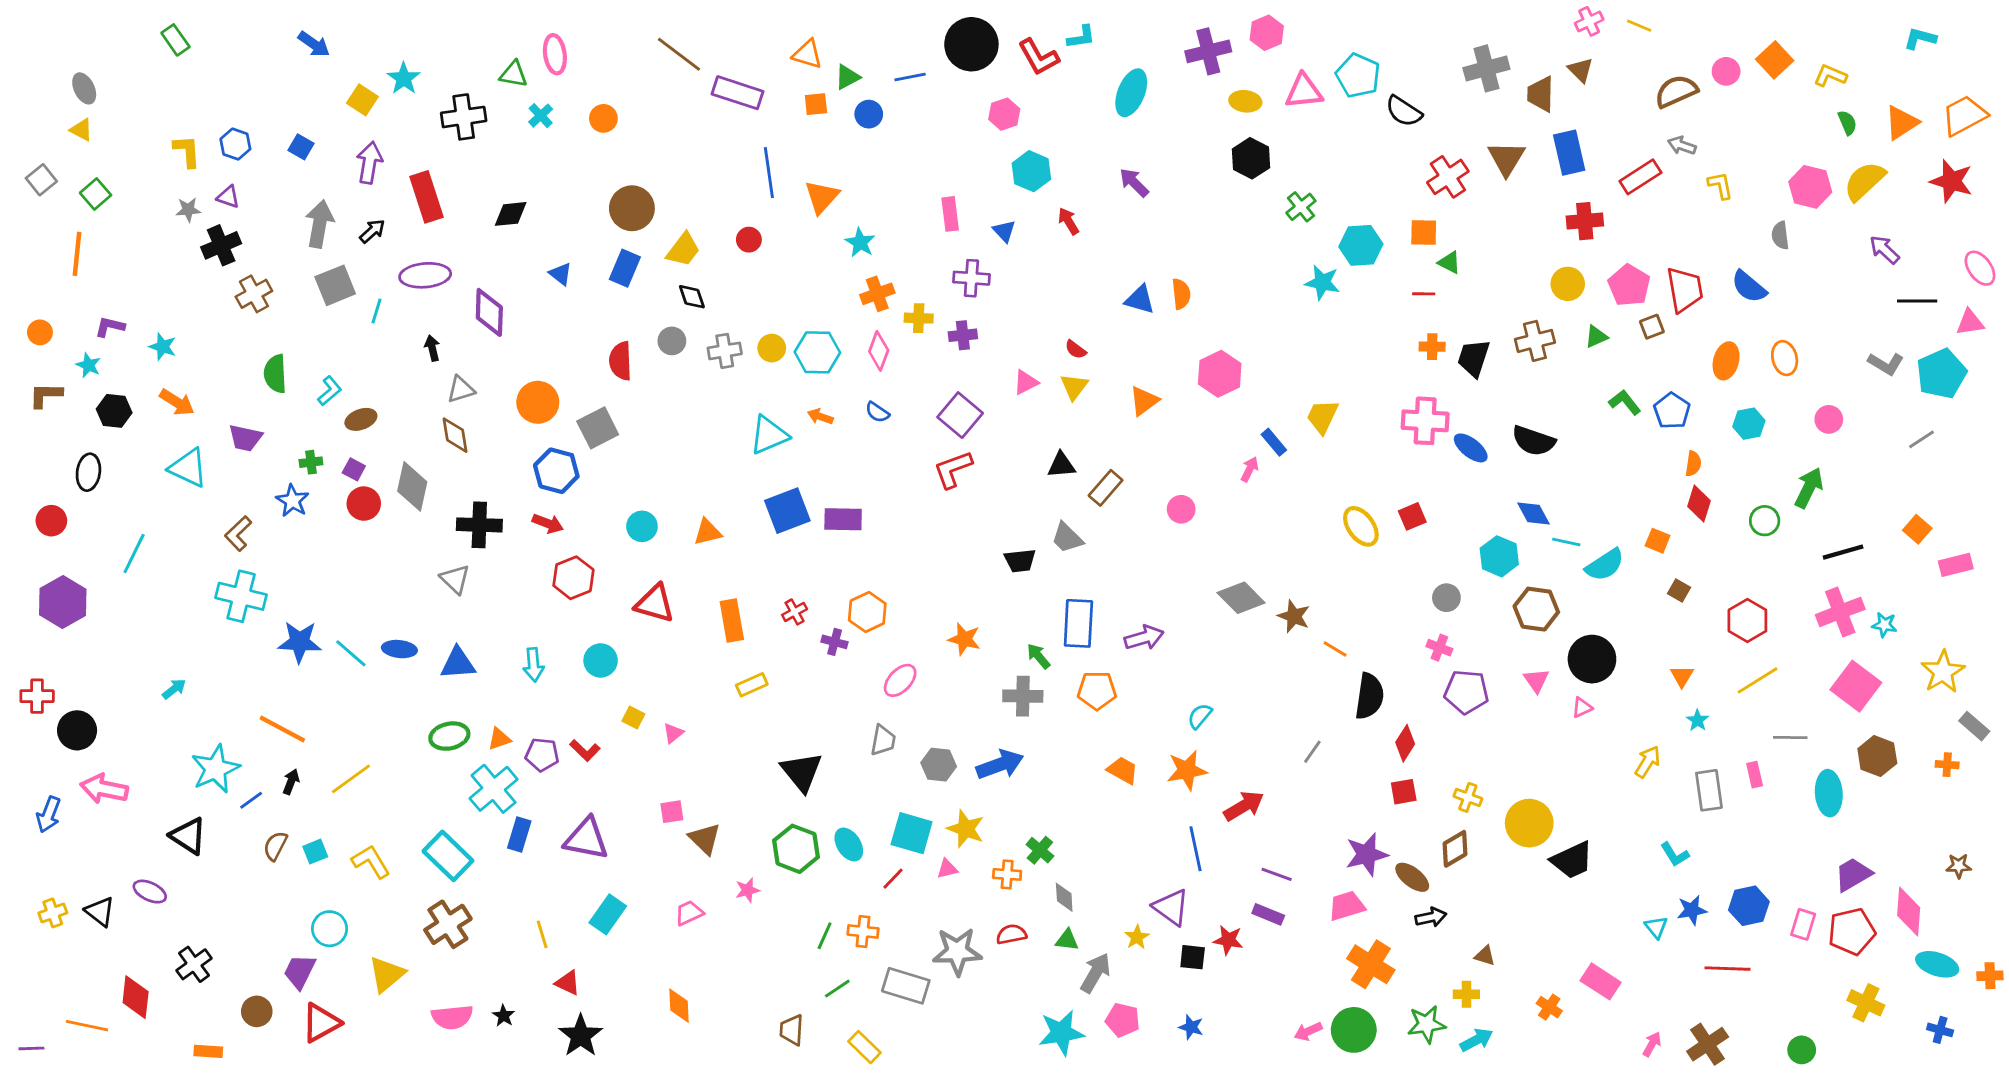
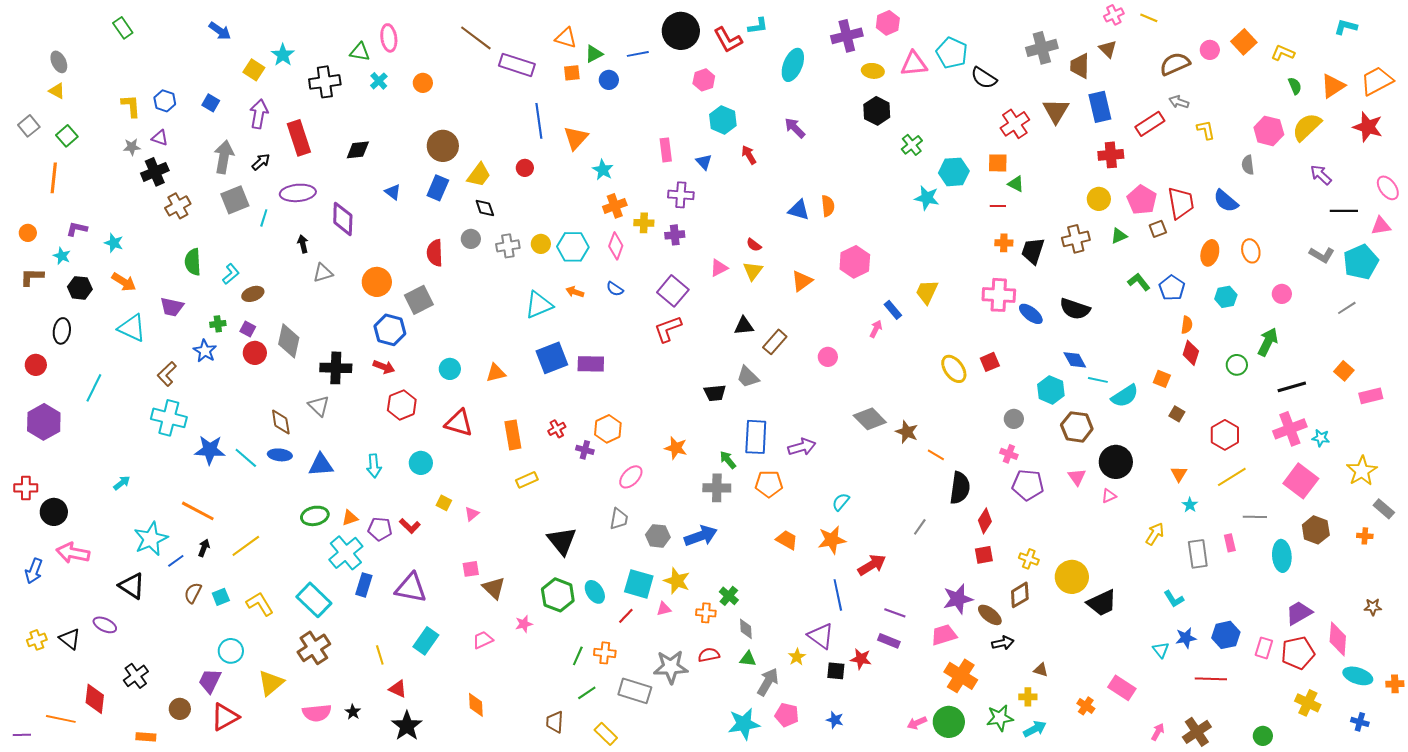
brown diamond: (455, 435) -> (281, 422), moved

